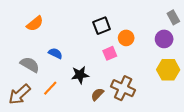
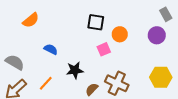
black square: (102, 26) -> (96, 22), turned 30
gray semicircle: (30, 65) -> (15, 62), moved
yellow hexagon: (168, 70) -> (161, 77), moved

